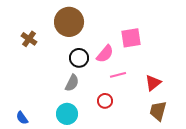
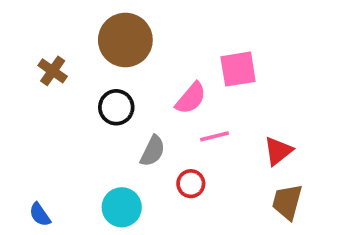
black circle: (79, 58) -> (116, 107), moved
gray semicircle: (72, 83) -> (153, 151), moved

